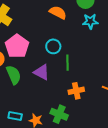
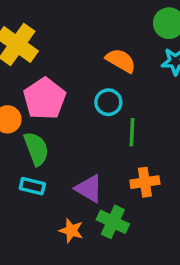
orange semicircle: (58, 13) -> (121, 61), moved
purple triangle: (42, 72) -> (89, 189), moved
cyan rectangle: (15, 116) -> (32, 186), moved

